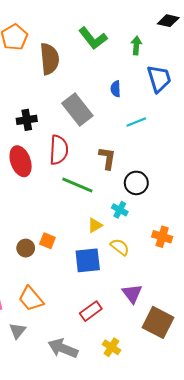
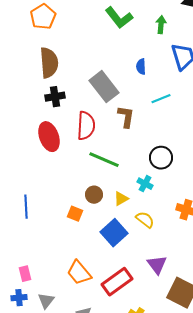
brown semicircle: (49, 59) -> (49, 63), moved
brown L-shape: (107, 158) -> (126, 117), moved
brown circle: (26, 248) -> (94, 195), moved
blue square: (88, 260) -> (114, 233), turned -36
orange trapezoid: (31, 299) -> (79, 273), moved
red rectangle: (91, 311) -> (117, 282), size x1.4

